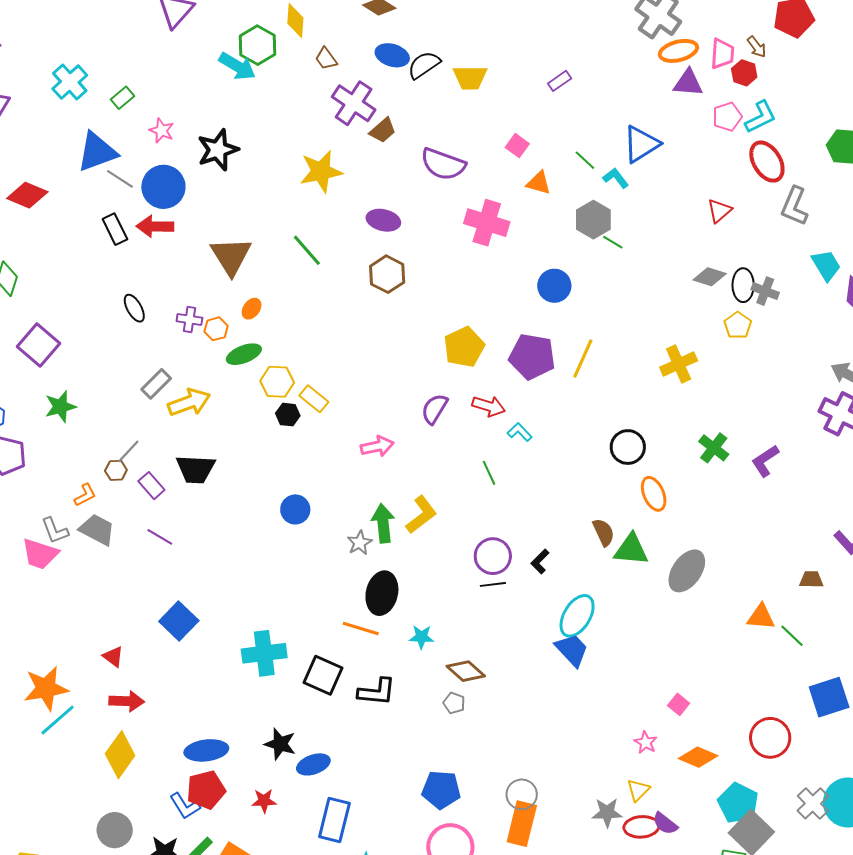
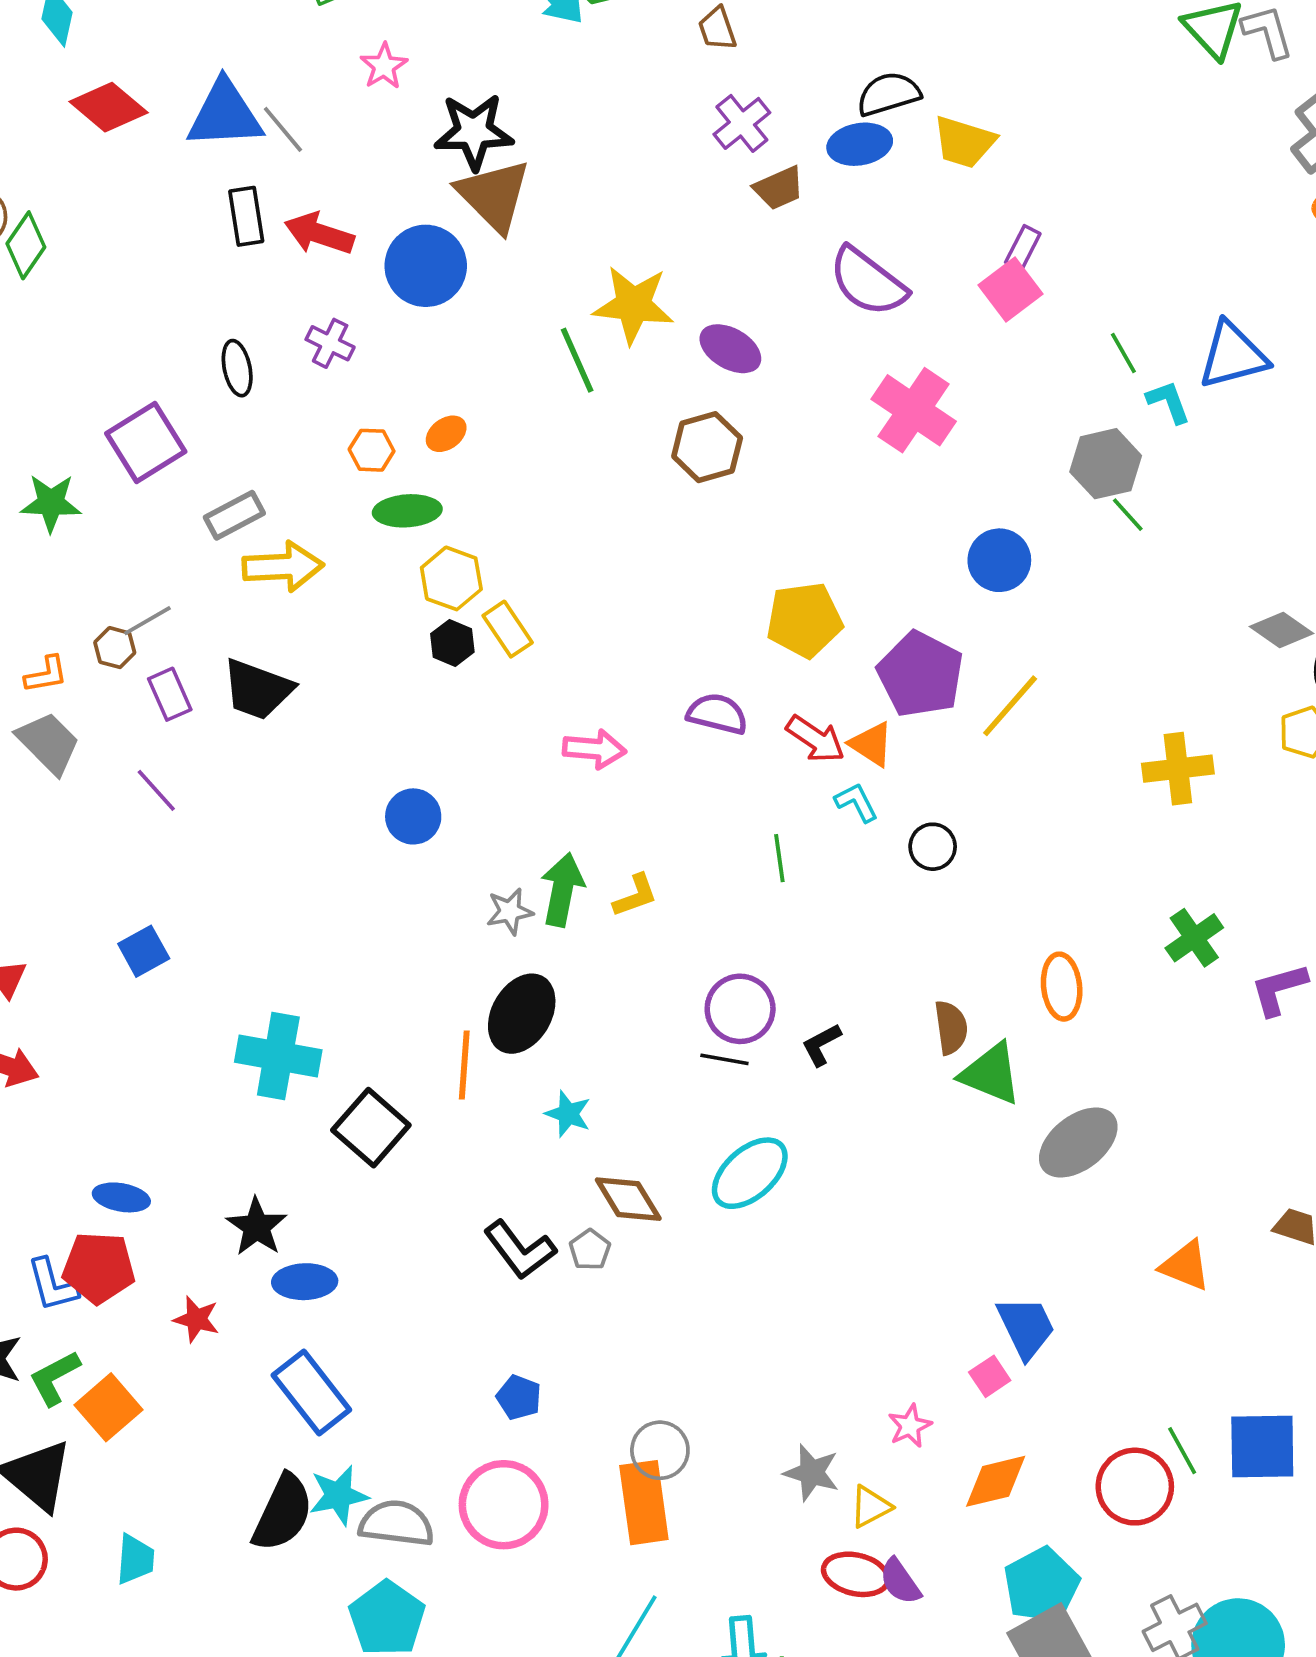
blue ellipse: (392, 55) -> (860, 144), moved, turned -44
purple rectangle: (560, 81) -> (1023, 248), moved, turned -45
purple cross: (354, 103) -> (742, 123), size x0.7
pink square: (517, 146) -> (1010, 289), size x1.4
blue triangle: (97, 152) -> (225, 114), moved
yellow star: (321, 171) -> (633, 305), moved
orange triangle: (539, 183) -> (871, 744), moved
blue circle: (163, 187) -> (426, 266), moved
brown triangle: (231, 256) -> (494, 195), moved, turned -30
purple cross: (189, 319) -> (330, 343), moved
purple square: (39, 345) -> (146, 442), moved
purple semicircle: (434, 409) -> (717, 714), turned 56
black circle: (628, 447) -> (933, 847), moved, size x0.7
yellow L-shape: (421, 515) -> (635, 896), size x0.7
cyan ellipse: (577, 616) -> (750, 1173), moved
blue square: (179, 621) -> (144, 951), size x0.7
orange line: (361, 628) -> (464, 1065), turned 60
green line: (792, 636) -> (1182, 1451), moved
blue trapezoid: (572, 650) -> (1026, 1327), moved
black L-shape: (377, 692) -> (520, 1250), moved, turned 30
blue ellipse: (206, 750) -> (121, 1197), size x0.7
orange diamond: (698, 757) -> (996, 1481), turned -54
blue pentagon: (441, 790) -> (519, 1397), size x0.6
gray star: (607, 813) -> (812, 1473), moved
blue rectangle: (334, 820) -> (311, 1393), turned -69
orange rectangle: (522, 824) -> (644, 1503), turned -39

